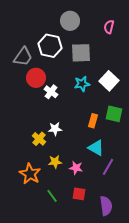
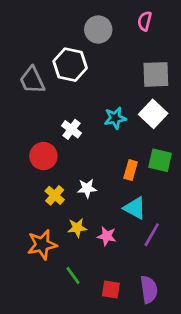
pink semicircle: (109, 27) -> (145, 21), moved
gray square: (81, 53) -> (156, 74), moved
gray trapezoid: (23, 57) -> (32, 80), turned 120
red circle: (36, 78) -> (43, 156), moved
white star: (55, 129) -> (87, 188), moved
orange star: (30, 174) -> (42, 245), turned 30
red square: (79, 194) -> (111, 290), moved

